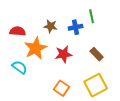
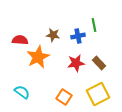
red star: (64, 54) -> (76, 63), moved
cyan semicircle: (20, 67) -> (22, 92), moved

